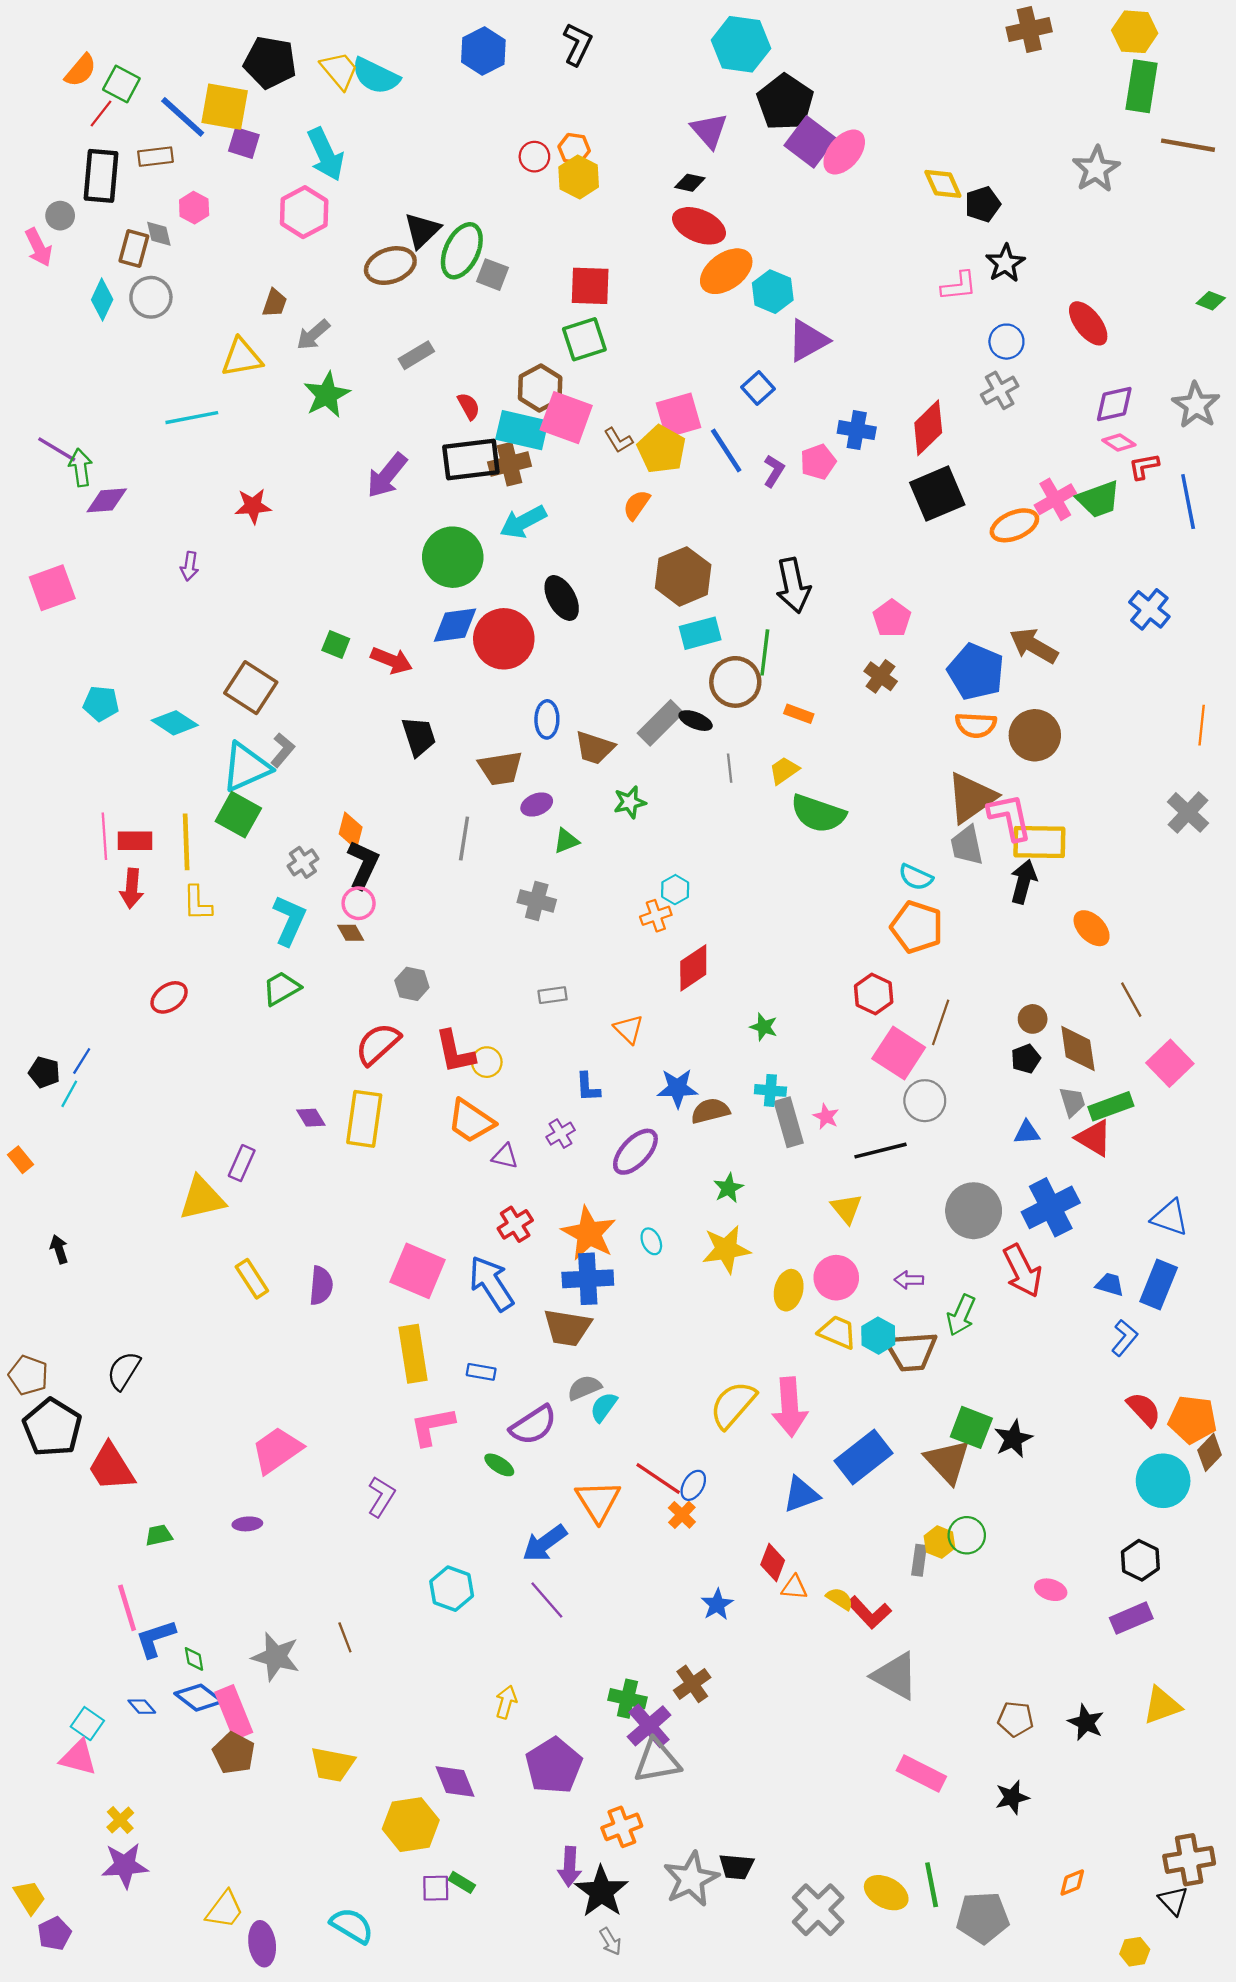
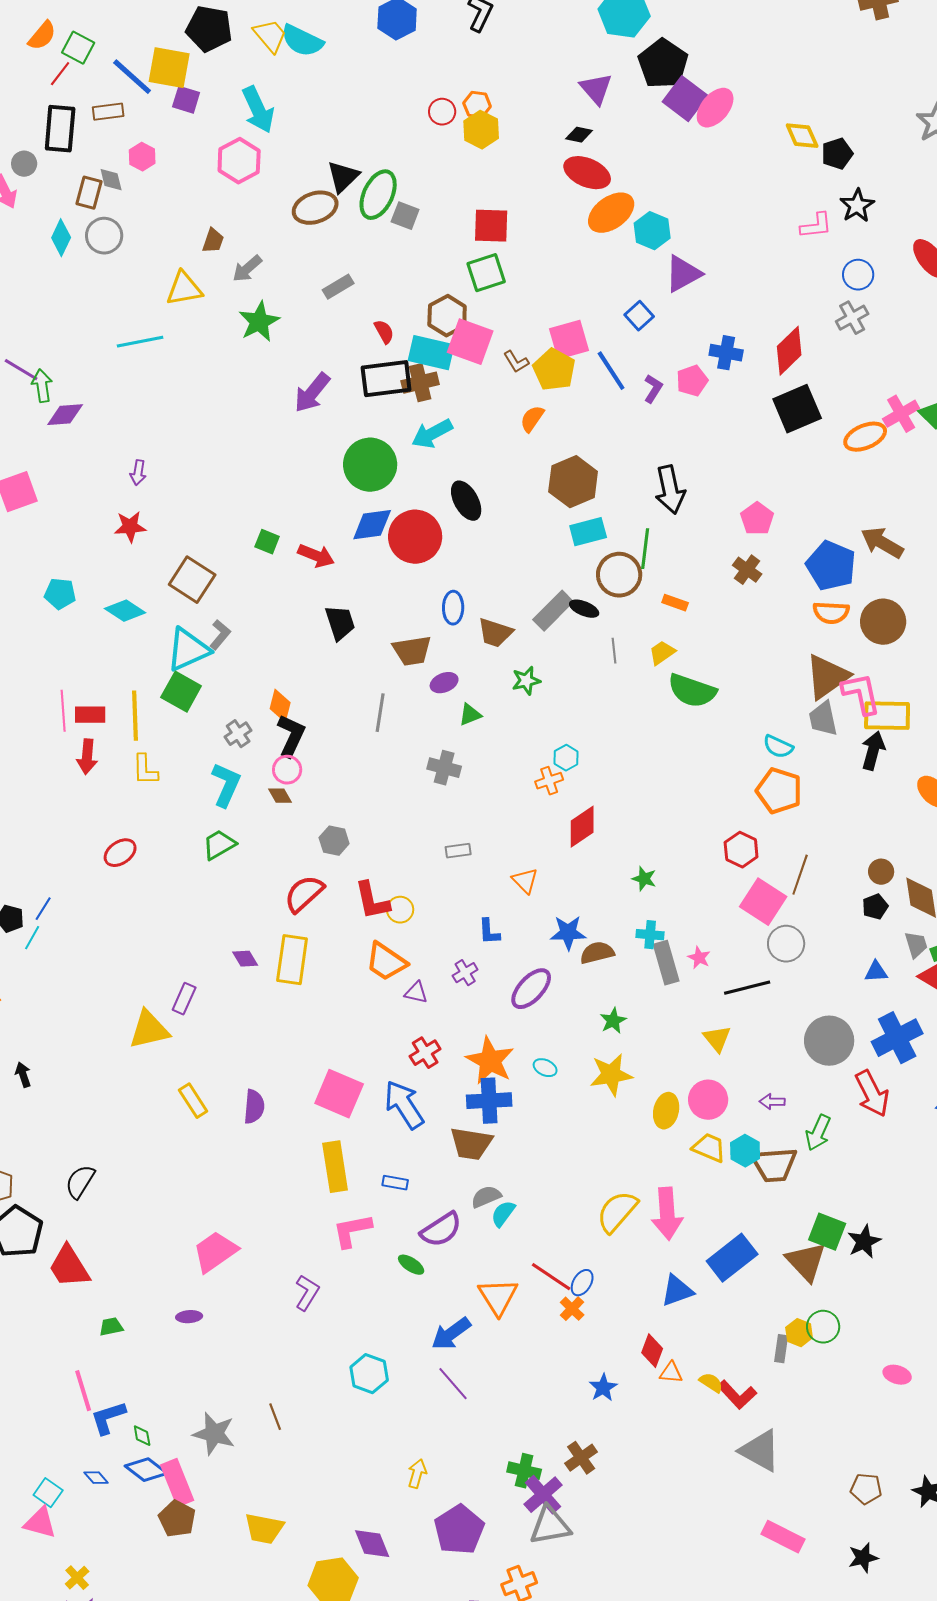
red star: (253, 506) -> (130, 527), moved
cyan ellipse: (651, 1241) -> (545, 1068), turned -40

